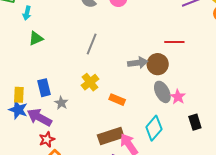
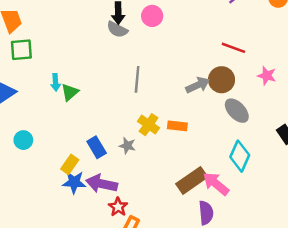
cyan arrow: (27, 13) -> (56, 82), moved
red line: (174, 42) -> (233, 48), turned 36
yellow rectangle: (19, 95) -> (70, 164), turned 49
pink star: (178, 97) -> (267, 76), moved
orange rectangle: (117, 100) -> (177, 126), moved
gray star: (61, 103) -> (127, 146), moved

